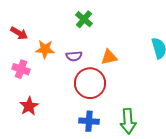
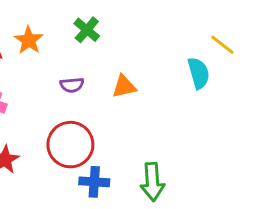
orange star: (45, 49) -> (29, 40), moved, turned 30
red circle: (90, 83) -> (70, 145), moved

